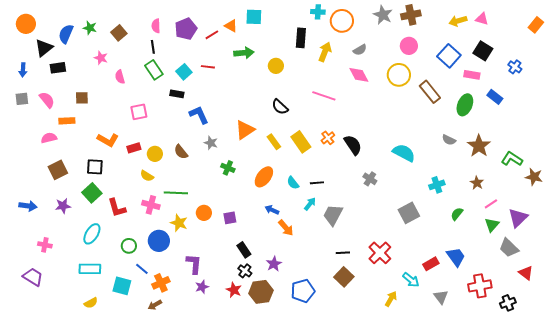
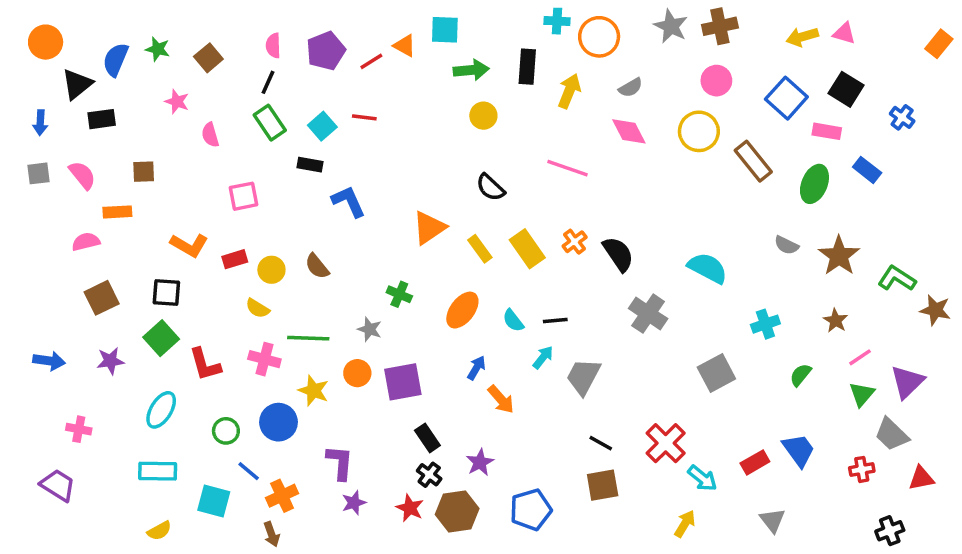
black line: (153, 47) -> (268, 82), turned 32
green arrow: (244, 53) -> (471, 70), moved
gray star: (211, 143) -> (370, 329), moved
gray cross: (370, 179) -> (648, 314), size x1.5
blue arrow: (272, 210) -> (476, 368), turned 96
purple square: (230, 218) -> (403, 382), size x1.6
black line: (343, 253) -> (601, 443), turned 32
red triangle: (526, 273) -> (921, 478), turned -49
brown square: (344, 277) -> (603, 485), turned 36
cyan arrow: (411, 280) -> (702, 478), moved
red cross: (480, 286) -> (862, 469), moved, size x0.6
brown arrow: (155, 305) -> (271, 534), turned -80

